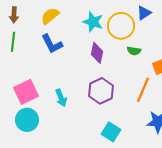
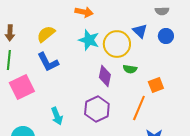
blue triangle: (144, 13) -> (140, 31), turned -42
purple diamond: (97, 53) -> (105, 76), moved
pink square: (26, 92) -> (22, 87), moved

